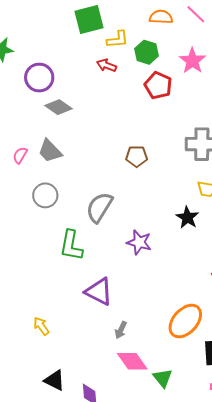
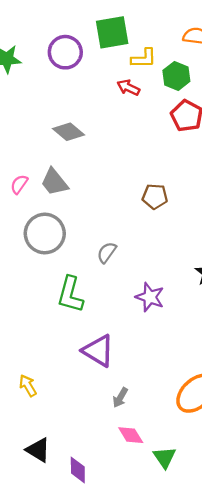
purple circle: (39, 78) -> (65, 52), moved
gray circle: (45, 195) -> (45, 234), size x1.4
gray semicircle: (99, 207) -> (107, 252), size x0.6
pink diamond: (132, 361) -> (131, 435), size x0.7

